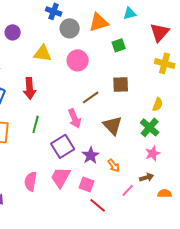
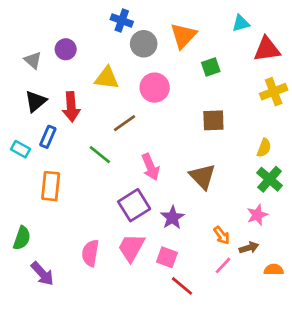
cyan triangle: (130, 13) -> (241, 23), moved
orange triangle: (99, 22) -> (183, 36), turned -30
red triangle: (160, 32) -> (267, 49), turned 40
yellow cross: (165, 63) -> (274, 92), turned -36
red arrow: (30, 88) -> (71, 107), moved
brown line: (91, 97) -> (125, 123), moved
green line: (36, 124) -> (100, 155), moved, turned -66
green cross: (150, 127) -> (270, 179), moved
orange arrow: (114, 165) -> (222, 235), moved

